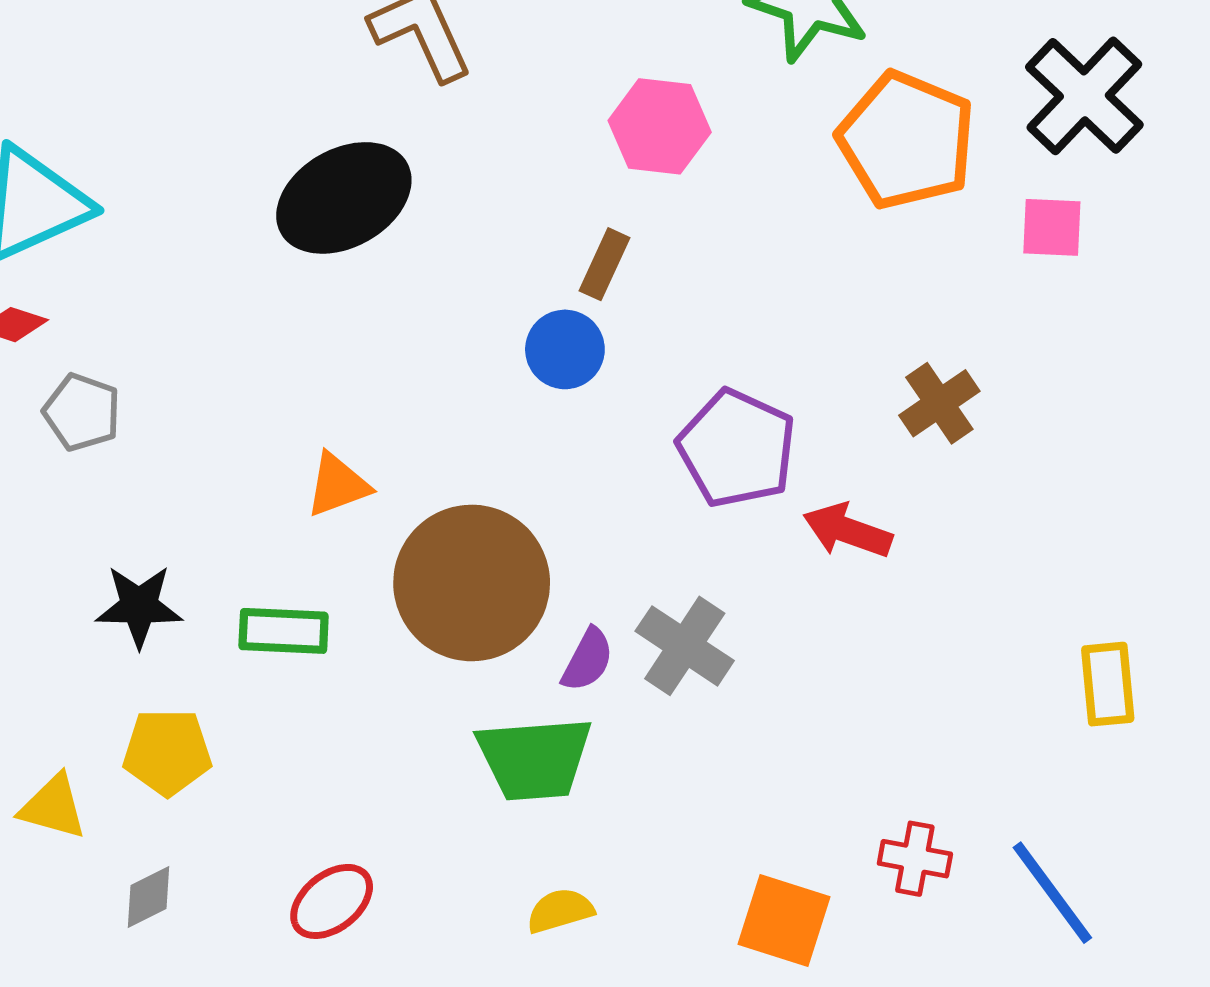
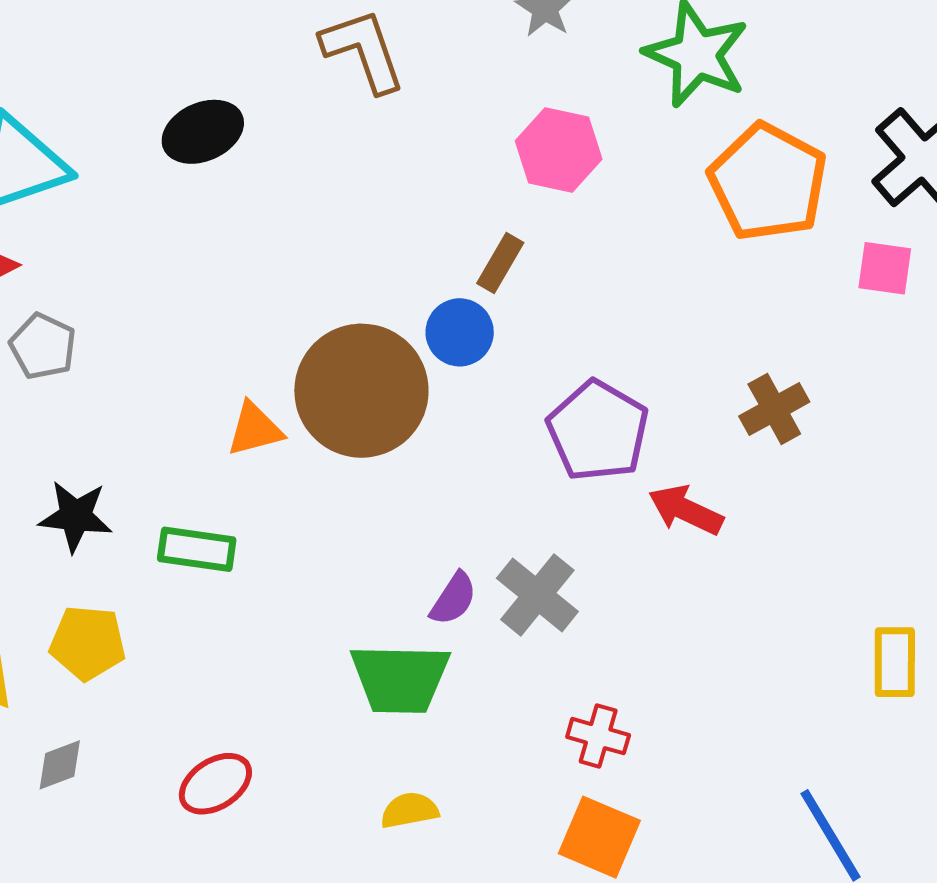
black ellipse: (344, 198) -> (203, 132), moved, size x0.7
brown circle: (472, 583) -> (361, 391), moved
red cross: (915, 859) -> (598, 736), moved

